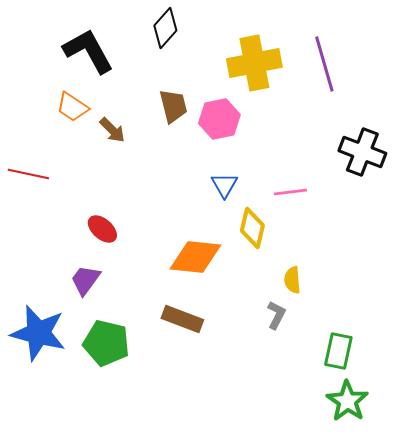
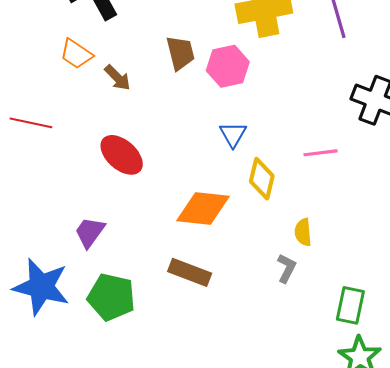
pink line: (290, 192) -> (321, 153), moved
red ellipse: (102, 229) -> (122, 155), moved, size x1.4

